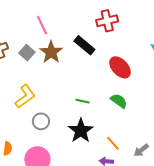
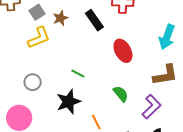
brown star: (51, 52) -> (60, 18), size x0.7
yellow L-shape: (25, 96) -> (39, 38), moved
green semicircle: (119, 101) -> (121, 94), moved

